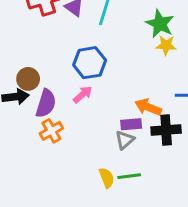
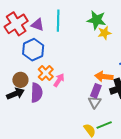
blue hexagon: (90, 63) -> (33, 50), moved
purple rectangle: (131, 124) -> (96, 91), turned -48
orange cross: (51, 131) -> (46, 73), moved

